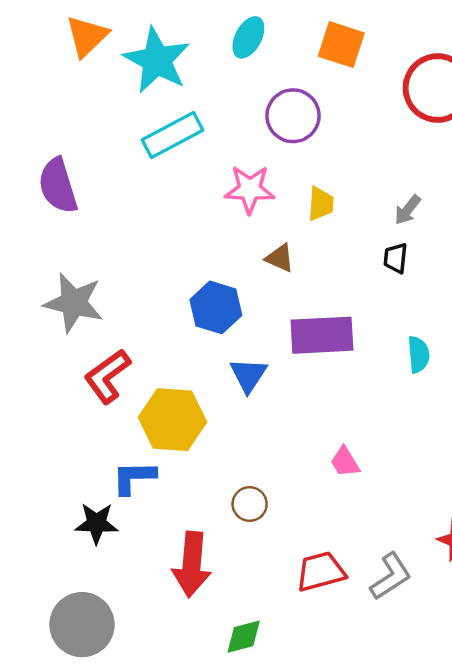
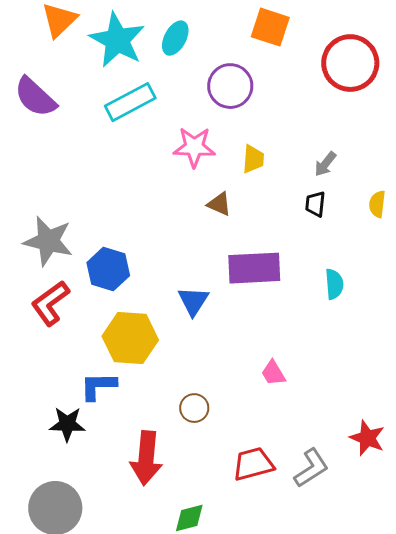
cyan ellipse: (248, 37) -> (175, 38), moved
purple semicircle: (58, 186) -> (35, 97), moved, turned -30
blue hexagon: (216, 307) -> (108, 269), moved
red L-shape: (107, 376) -> (50, 303), moved

